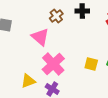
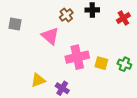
pink cross: (53, 64) -> (77, 57), moved, turned 30

